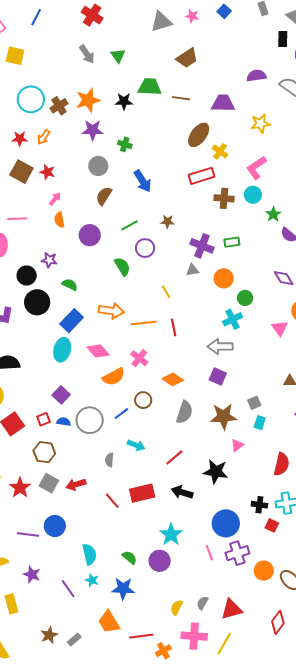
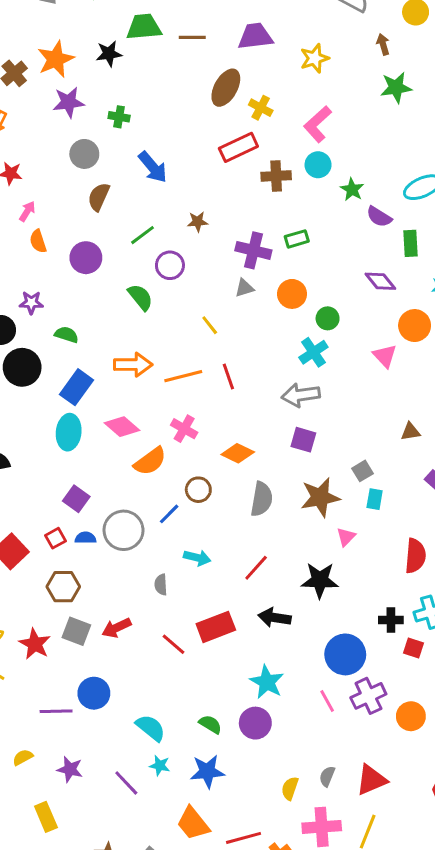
cyan semicircle: (89, 554) -> (151, 728), turned -30

